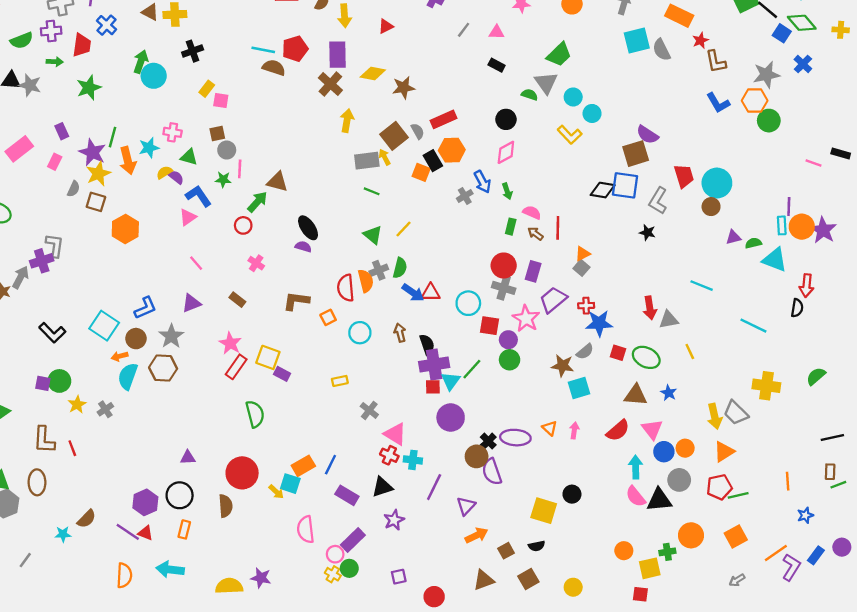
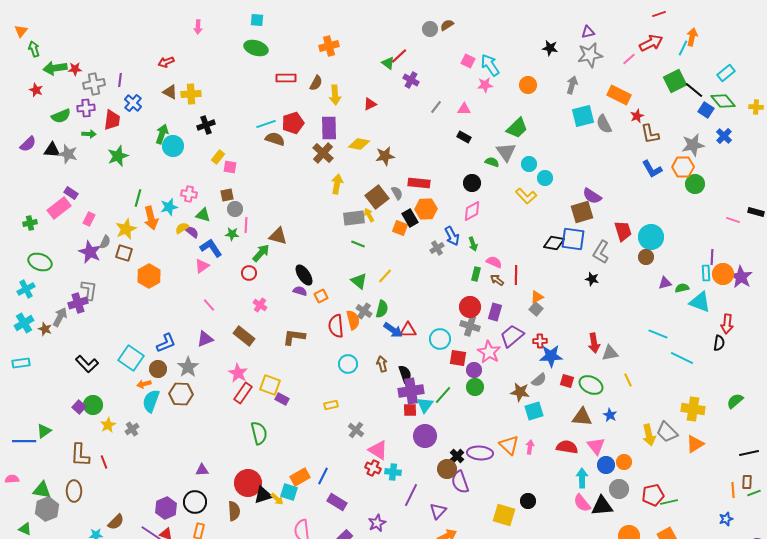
cyan line: (263, 50) -> (266, 124), turned -30
red rectangle: (444, 119) -> (419, 183), turned 30
purple rectangle: (62, 131) -> (71, 193), moved, turned -32
purple star: (92, 152) -> (90, 252), moved
gray cross: (379, 270) -> (364, 311), turned -35
cyan line: (702, 286) -> (658, 334), moved
brown rectangle: (237, 300) -> (244, 336), size x1.5
orange square: (328, 317) -> (321, 296), moved
purple square: (43, 383) -> (79, 407), turned 32
orange triangle: (550, 428) -> (509, 445), size x1.5
red semicircle: (618, 430) -> (567, 447), turned -130
orange triangle: (724, 452) -> (695, 444), moved
orange line: (788, 481) -> (733, 490), moved
black triangle: (382, 487) -> (263, 495), moved

